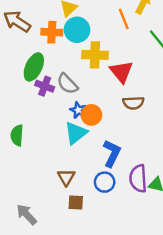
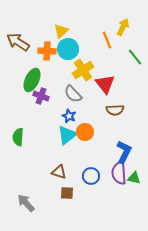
yellow cross: (95, 55) -> (83, 70), turned -35
gray semicircle: (67, 84) -> (73, 94), moved
orange circle: (91, 115) -> (85, 132), moved
blue L-shape: (112, 153) -> (124, 152), moved
brown triangle: (66, 177) -> (59, 172), turned -42

